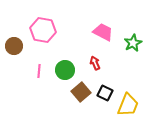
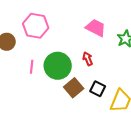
green circle: (65, 70) -> (58, 66), size x1.4

